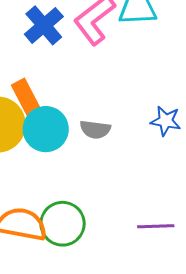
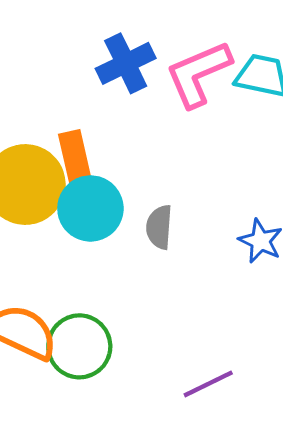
gray semicircle: (95, 129) -> (159, 227), turned 72
purple line: (156, 226) -> (208, 384), turned -39

